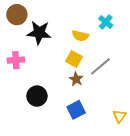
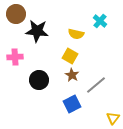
gray line: (100, 66) -> (96, 85), moved
black circle: (37, 96) -> (39, 80), moved
yellow triangle: (119, 116) -> (113, 118), moved

